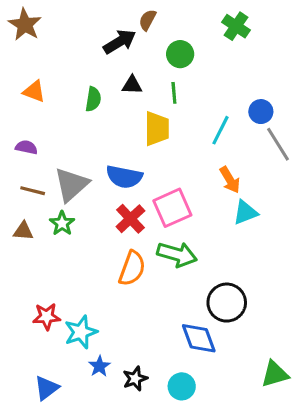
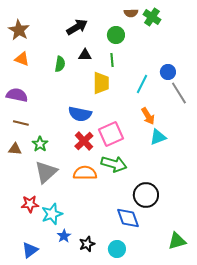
brown semicircle: (148, 20) -> (131, 13), moved, turned -120
brown star: (25, 25) -> (19, 30), moved
purple semicircle: (26, 147) -> (17, 95), size x1.5
gray triangle: (71, 185) -> (46, 172), moved
orange semicircle: (132, 268) -> (85, 173), turned -110

